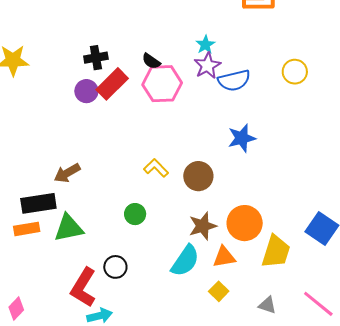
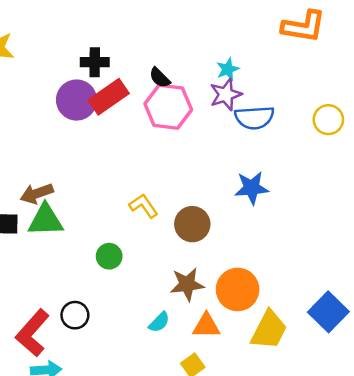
purple circle: (86, 91) -> (77, 100), size x1.4
green triangle: (69, 228) -> (46, 220), moved
cyan semicircle: (185, 261) -> (159, 322), size x0.6

